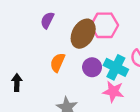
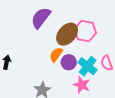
purple semicircle: (47, 20) -> (41, 18), size x1.6
orange semicircle: (58, 63) -> (56, 55), moved

